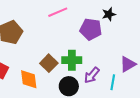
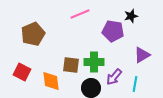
brown square: (49, 63) -> (71, 65), turned -36
purple triangle: (128, 64) -> (142, 55), moved

